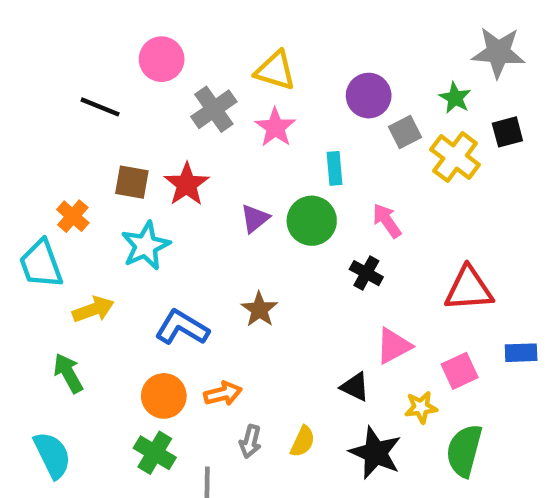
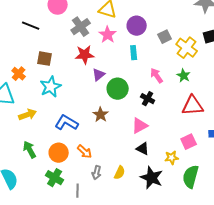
purple circle: (369, 96) -> (137, 26), moved
green star: (455, 98) -> (184, 76), moved
red star: (187, 184) -> (85, 55), moved, turned 30
green circle: (312, 221) -> (118, 89), moved
pink triangle: (394, 346) -> (140, 126), moved
green arrow: (68, 373) -> (30, 150), moved
orange arrow: (223, 394) -> (85, 152), turned 56

